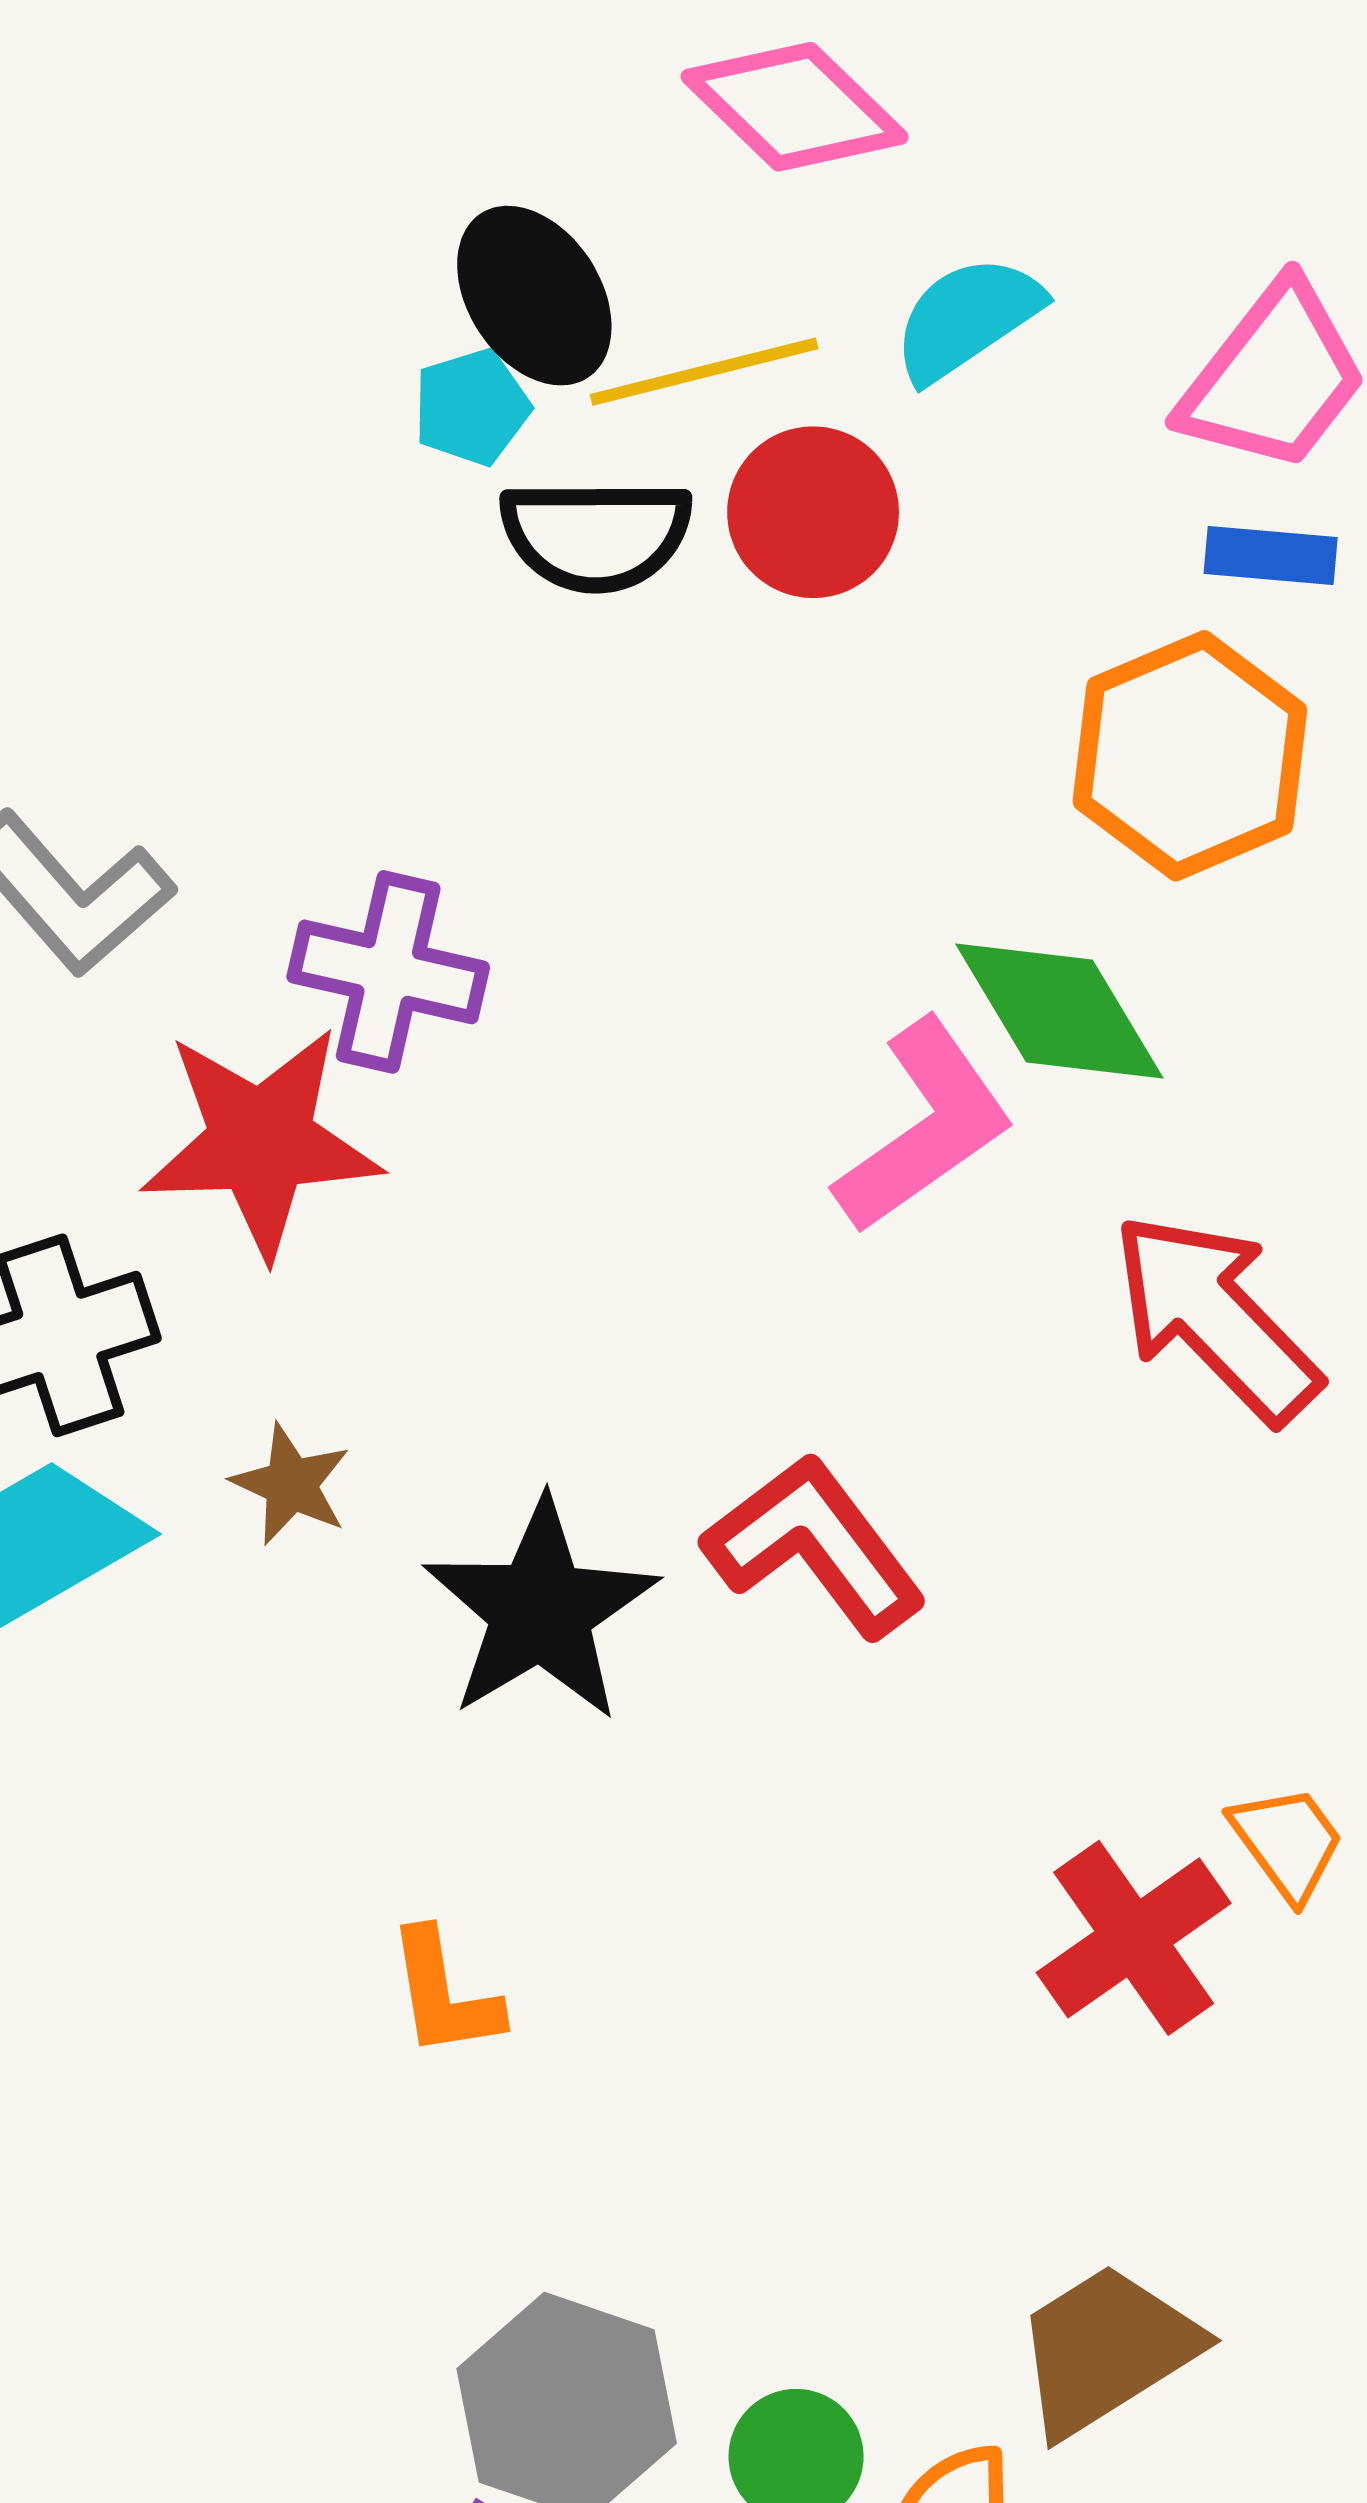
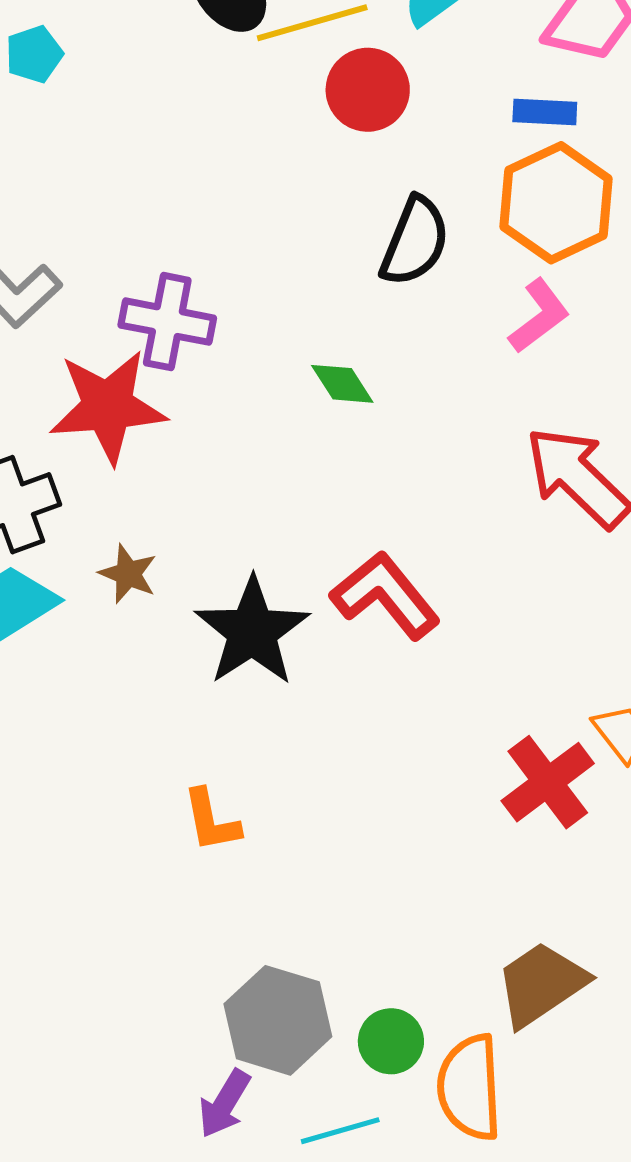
cyan pentagon: (471, 407) -> (34, 54), moved
black semicircle: (596, 535) -> (415, 241), moved, turned -66
blue rectangle: (1271, 556) -> (545, 112), moved
green diamond: (1059, 1011) -> (342, 384), moved, size x0.6
pink L-shape: (924, 1127) -> (539, 316), moved, size x0.7

